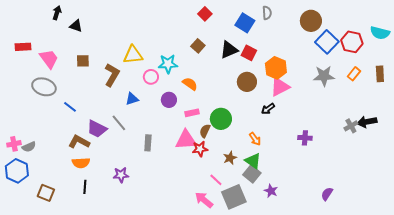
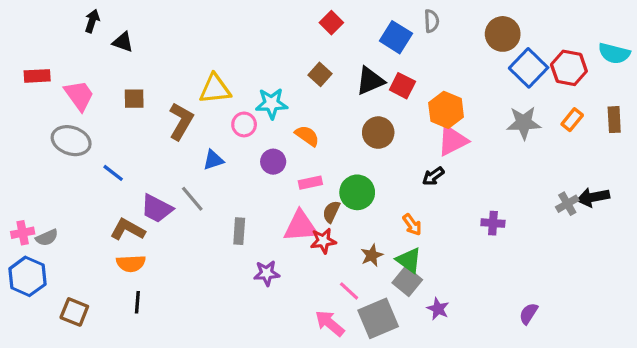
brown circle: (247, 82) -> (378, 133), moved
purple star: (121, 175) -> (267, 273), moved

